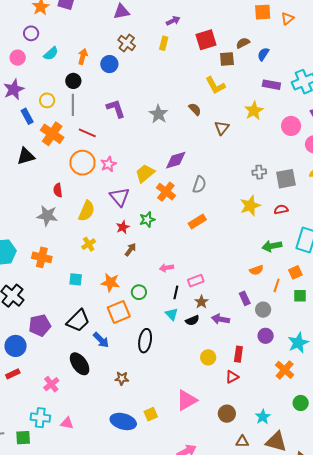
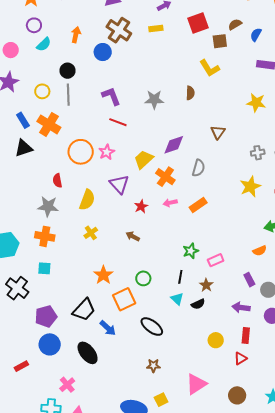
purple circle: (31, 33) -> (34, 25), moved
brown cross: (127, 43) -> (119, 30), size x1.4
yellow rectangle: (164, 43) -> (156, 29), turned 72
orange arrow: (83, 56) -> (76, 35), moved
brown semicircle: (195, 109) -> (190, 93), turned 48
yellow star: (254, 111) -> (256, 103), moved, turned -30
gray star: (159, 114) -> (154, 100), turned -30
blue rectangle: (27, 116) -> (23, 120), moved
brown triangle: (222, 128) -> (218, 132), moved
red line: (87, 133) -> (118, 122), moved
green star: (147, 220) -> (191, 251), moved
red star: (123, 227) -> (141, 206), moved
brown arrow: (130, 250) -> (133, 236), turned -96
orange cross: (42, 257) -> (45, 236), moved
pink arrow: (166, 268) -> (170, 203), moved
cyan square: (76, 279) -> (44, 268), moved
pink rectangle: (196, 281) -> (216, 260), moved
orange star: (110, 282) -> (103, 275), moved, turned 30
purple arrow: (220, 319) -> (241, 307), moved
black ellipse: (145, 341) -> (152, 327), turned -60
blue circle: (16, 346) -> (50, 344), moved
brown star: (122, 378) -> (153, 366), moved
pink cross: (51, 384) -> (67, 385), moved

